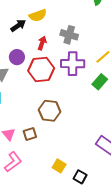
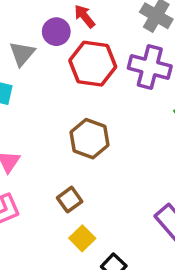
red arrow: (42, 43) -> (85, 16), moved, turned -72
brown square: (30, 134) -> (70, 200), moved, turned -32

